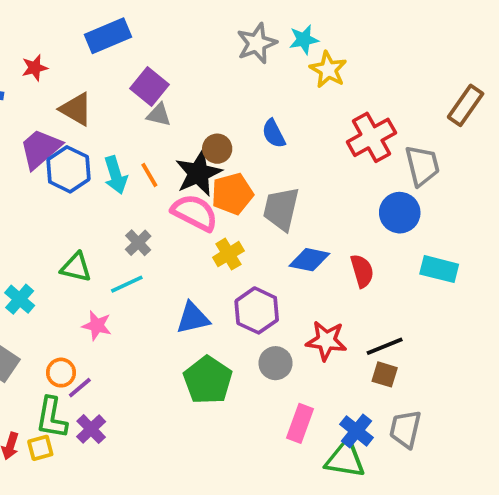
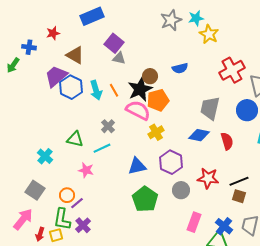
blue semicircle: (274, 134) -> (180, 68), turned -77
gray trapezoid: (281, 209) -> (210, 108), moved

